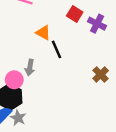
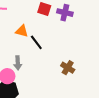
brown cross: (101, 75) -> (68, 68), moved

